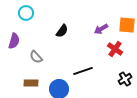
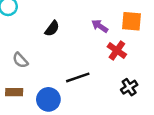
purple arrow: (101, 29) -> (100, 26), turned 64

